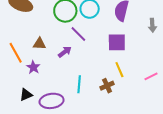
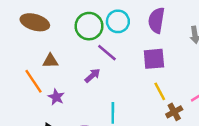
brown triangle: (39, 44) -> (50, 61), moved
brown cross: (107, 86) -> (174, 112), moved

